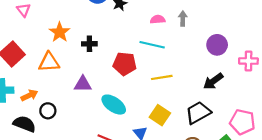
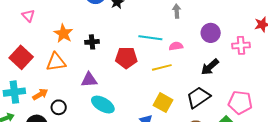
pink semicircle: (158, 19) -> (176, 46), moved
cyan ellipse: (114, 105) -> (103, 105), moved

